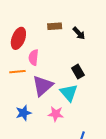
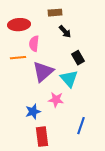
black arrow: (79, 33) -> (65, 32), moved
red ellipse: (18, 38) -> (19, 25), turned 65
blue star: (23, 113) -> (33, 112), moved

